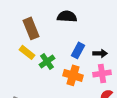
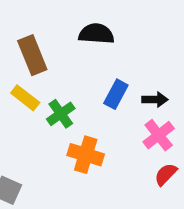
pink cross: (102, 73) -> (159, 135), turned -30
orange cross: (73, 75) -> (86, 155), moved

